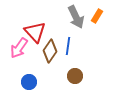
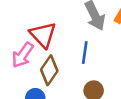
brown diamond: (50, 51) -> (49, 70), moved

